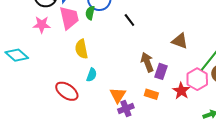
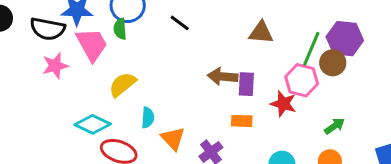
yellow semicircle: (81, 49) -> (122, 84), turned 78
cyan diamond: (17, 55) -> (93, 124), moved
brown arrow: (147, 62) -> (223, 76), turned -48
orange triangle: (118, 95) -> (173, 139), moved

